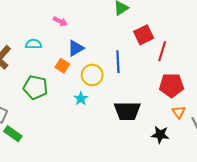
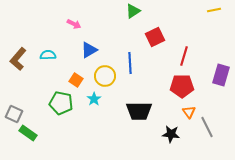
cyan semicircle: (33, 44) -> (48, 55), moved
red line: (162, 51) -> (184, 56), moved
orange square: (62, 66) -> (76, 80), moved
green pentagon: (36, 87) -> (61, 103), moved

